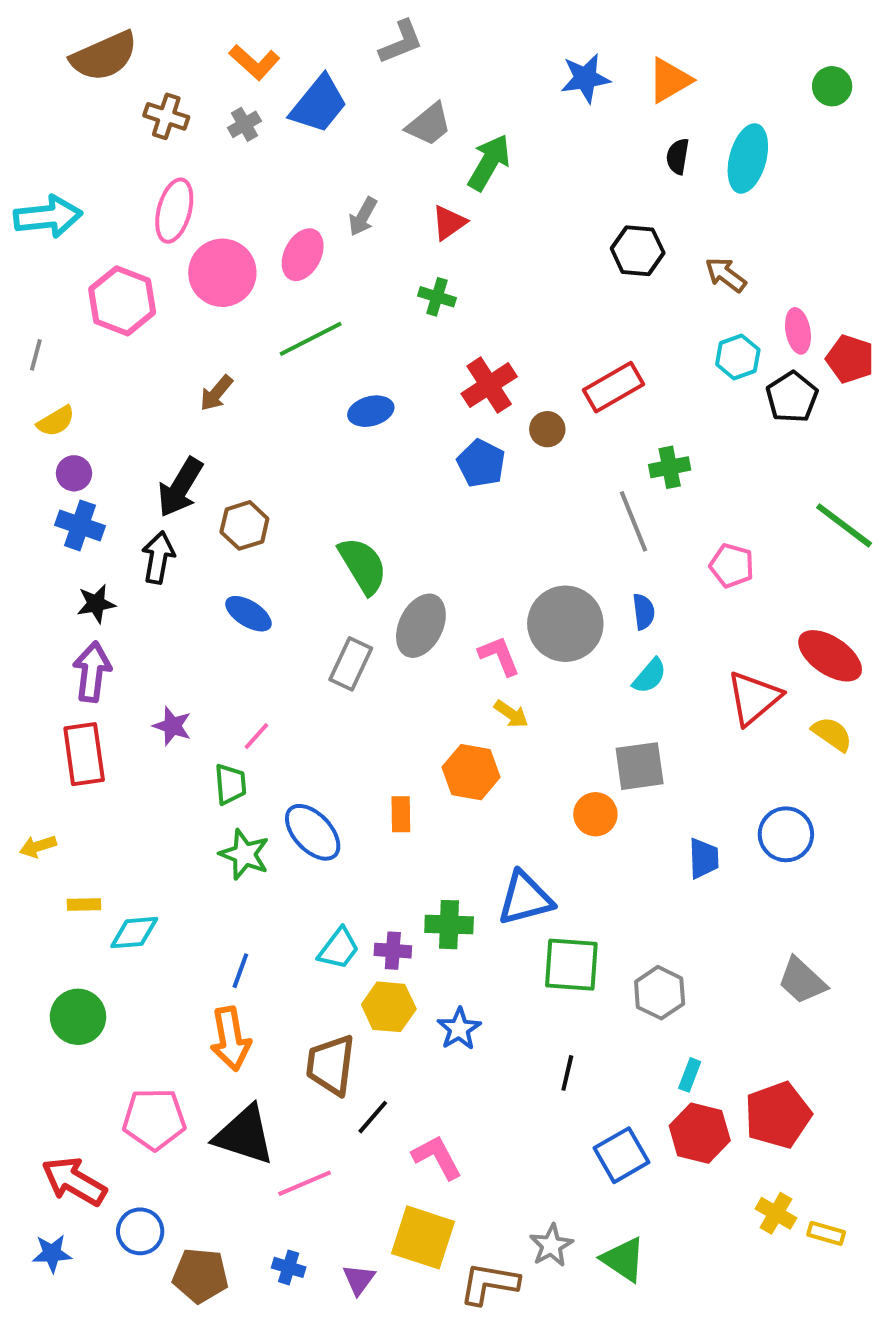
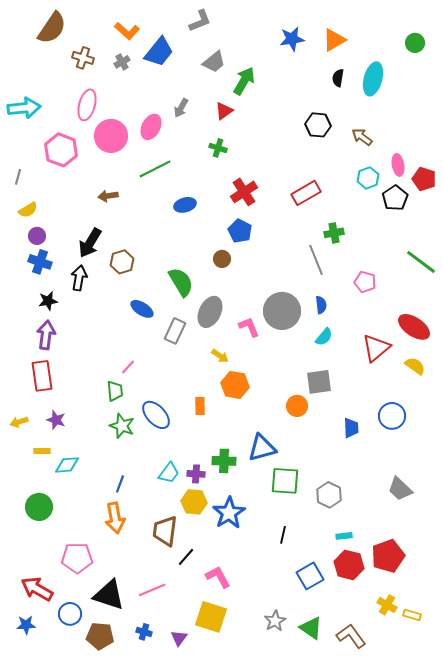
brown semicircle: (104, 56) -> (52, 28), turned -32
brown arrow: (216, 393) -> (108, 196), turned 42
brown circle: (547, 429) -> (222, 259), moved
blue ellipse: (248, 614) -> (142, 309), moved
yellow arrow: (511, 714) -> (220, 356), moved
purple star: (172, 726) -> (56, 420), moved
blue star: (459, 1029) -> (229, 513), size x1.5
cyan rectangle: (690, 1075) -> (344, 536), turned 63
black triangle: (244, 1135) -> (109, 595), moved
brown L-shape: (489, 1284) -> (351, 636), moved, turned 44

